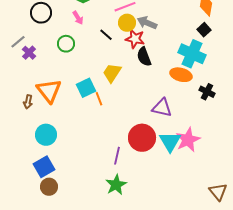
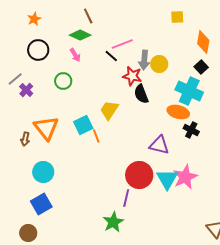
yellow circle: (127, 23) -> (159, 64), moved
gray arrow: (147, 23) -> (144, 60), turned -108
black line: (106, 35) -> (111, 56), moved
black cross: (207, 92) -> (191, 130), moved
purple line: (117, 156) -> (126, 198), moved
brown circle: (49, 187) -> (28, 233), moved

